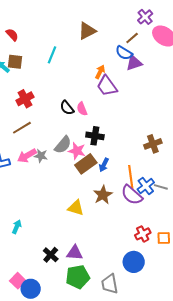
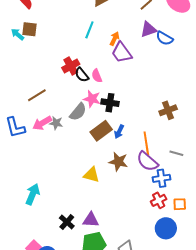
blue semicircle: (124, 53) -> (165, 38), moved
cyan line: (52, 55) -> (89, 30), moved
red cross: (25, 99) -> (71, 66), moved
pink star: (77, 151) -> (92, 99), moved
blue cross: (146, 186) -> (162, 178), moved, turned 30
brown star: (103, 195) -> (118, 162), turned -30
cyan arrow: (17, 227) -> (33, 194), size x1.5
blue circle: (134, 262) -> (166, 228), moved

